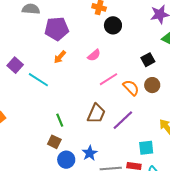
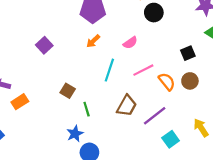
cyan line: (38, 80) -> (109, 70), moved, turned 70
brown square: (54, 142) -> (68, 91), moved
cyan square: (146, 148) -> (171, 139), moved, turned -35
blue star: (90, 153) -> (75, 134), moved

